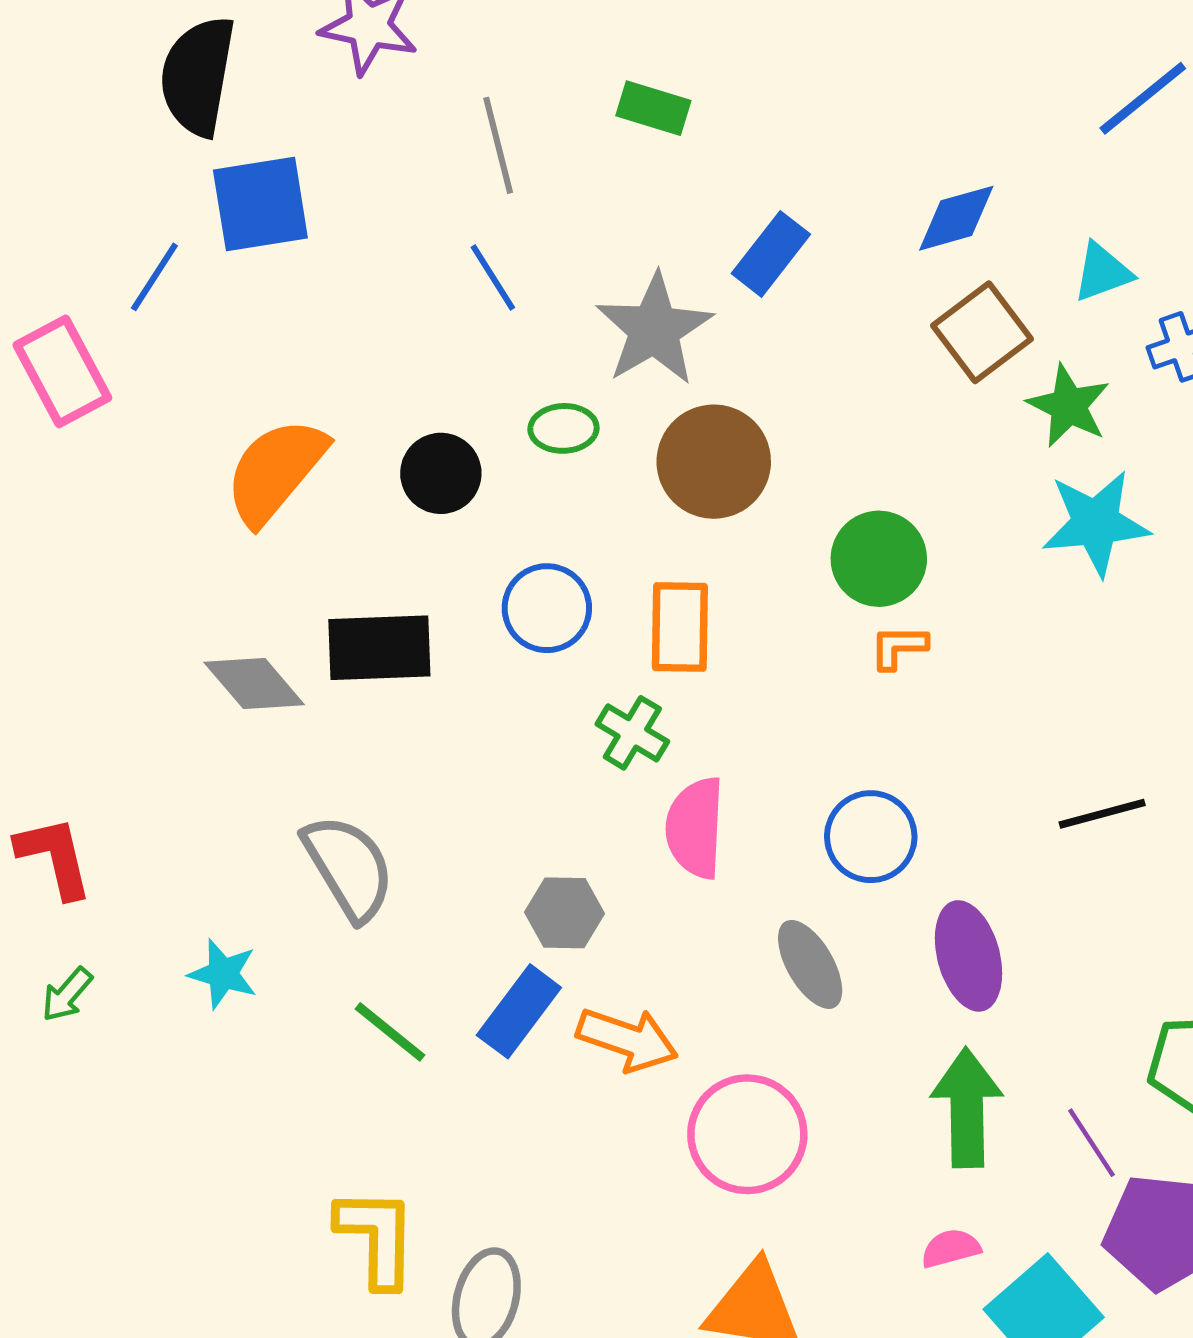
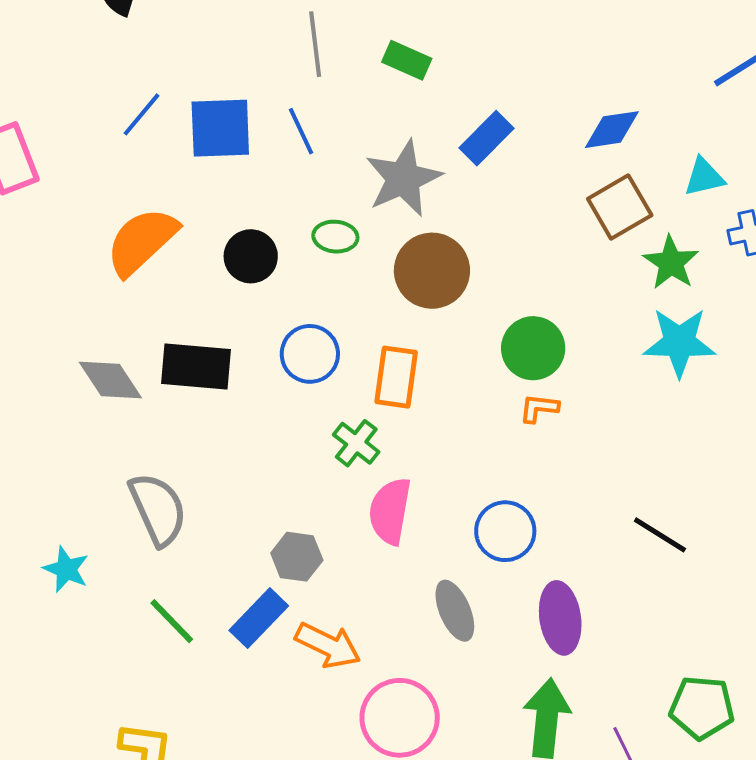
green rectangle: (653, 108) -> (407, 60), moved
blue square: (260, 204) -> (220, 128), moved
blue line: (154, 277) -> (142, 114), moved
black line: (1102, 814) -> (660, 535), turned 40

